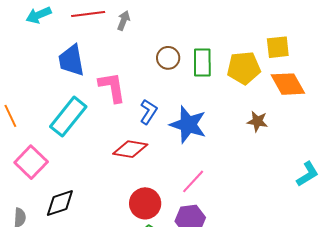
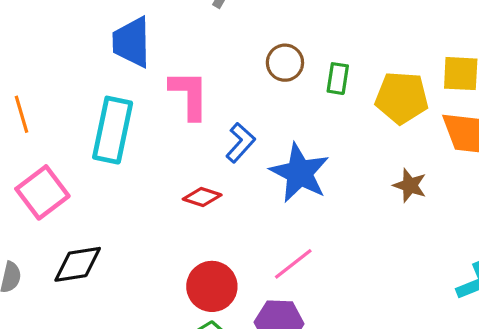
green rectangle: (202, 62) -> (338, 79), size x0.7
cyan rectangle: (68, 117) -> (113, 130), turned -36
red diamond: (130, 149) -> (202, 197), size x0.7

